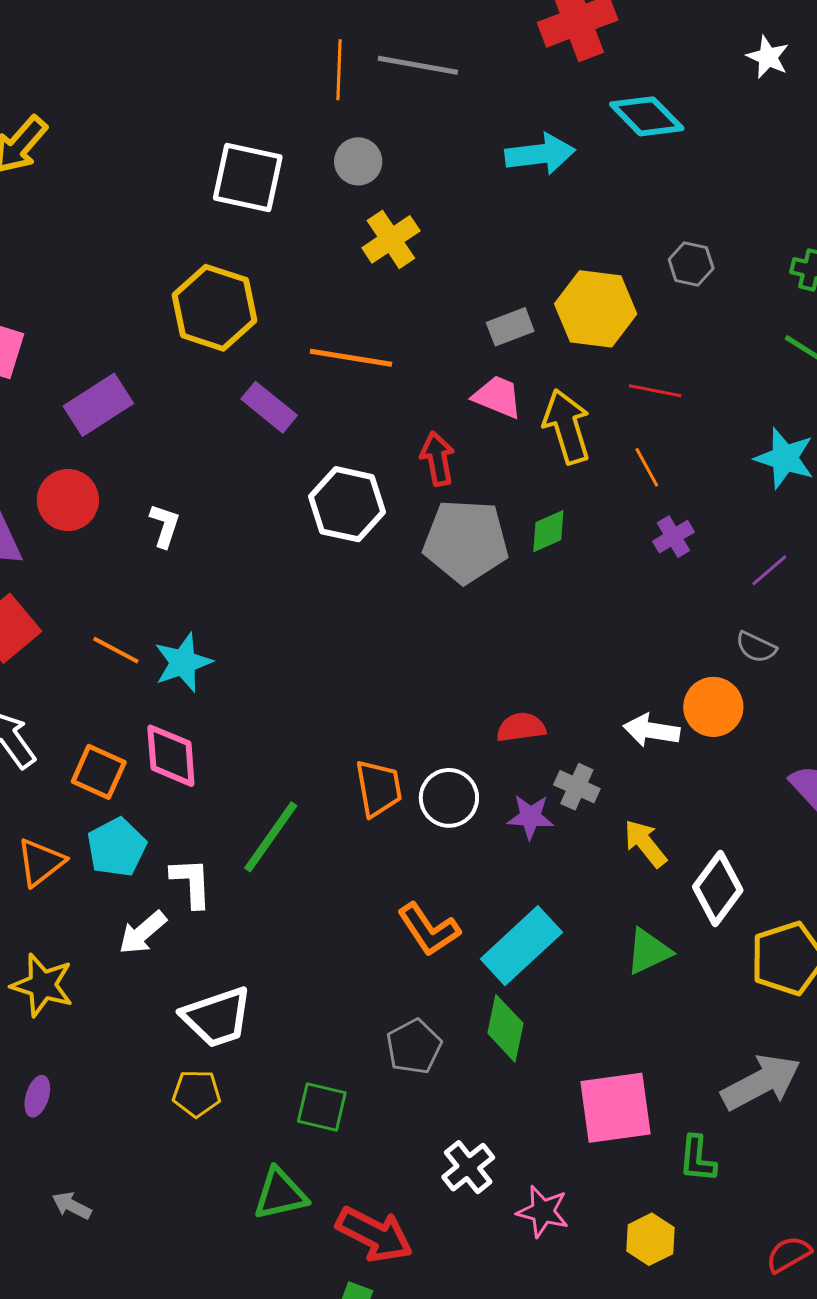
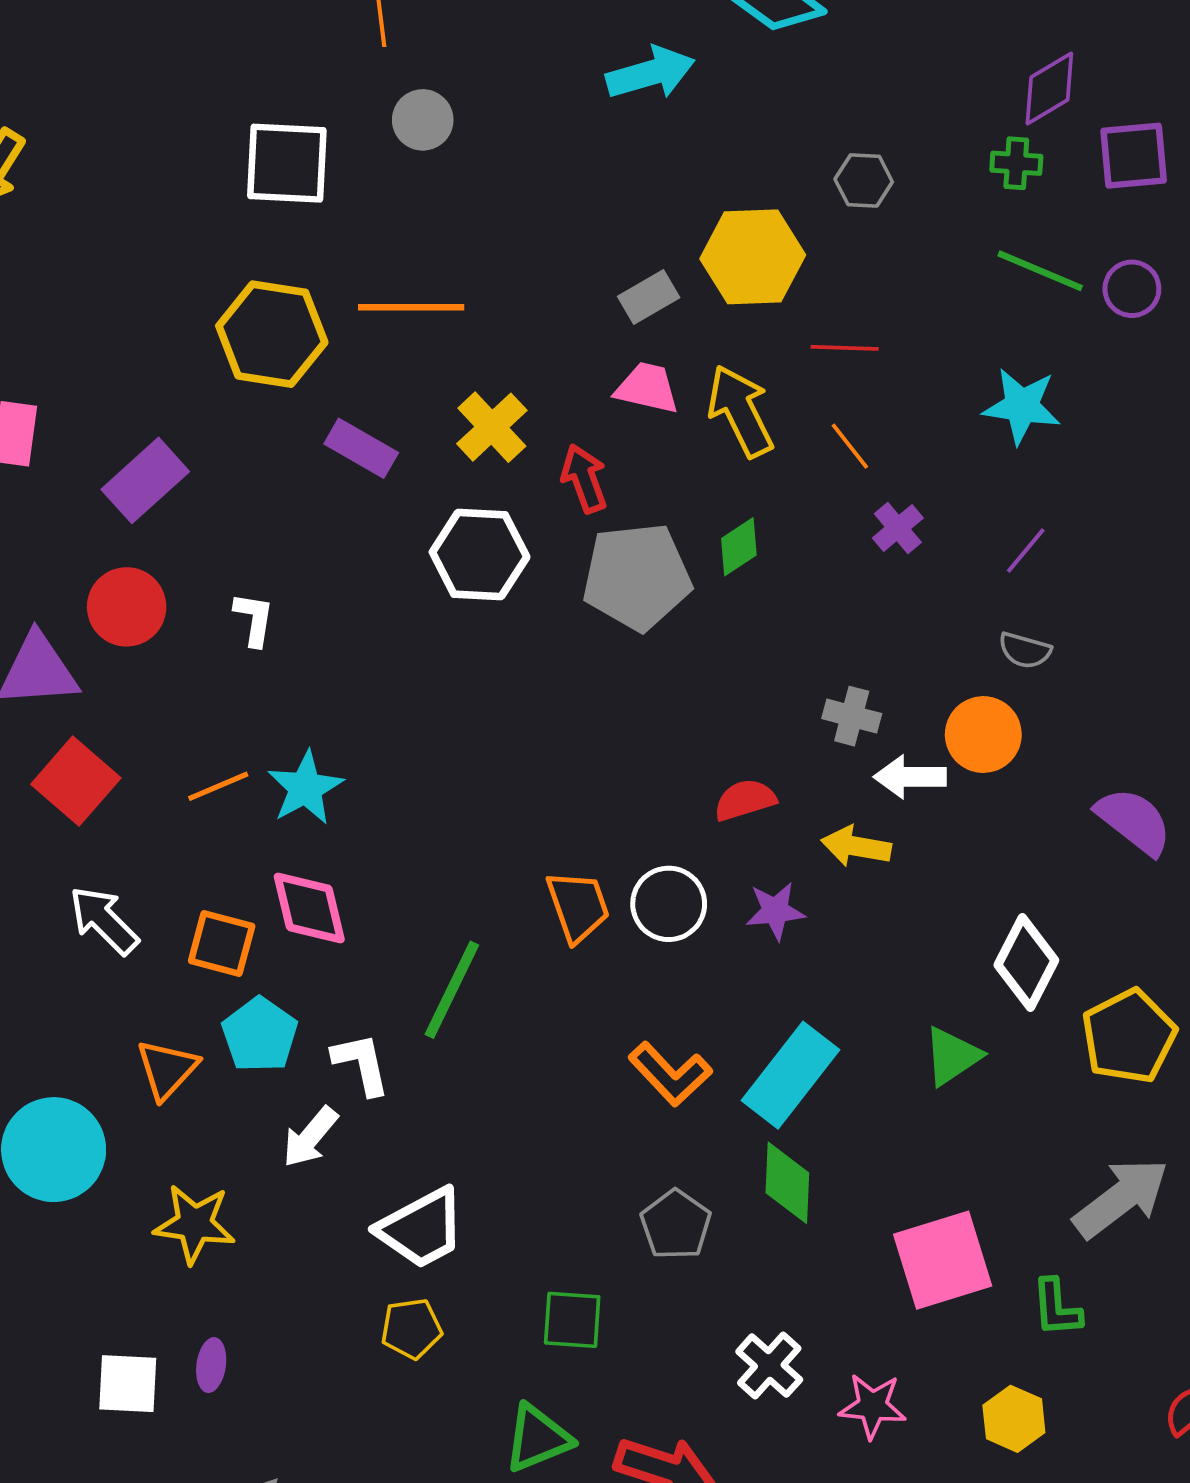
yellow cross: (391, 239) -> (492, 427), moved
orange line: (351, 358) -> (411, 307), moved
orange line: (116, 650) -> (218, 786), turned -42
gray cross: (577, 787) -> (852, 716), moved
yellow arrow: (645, 843) -> (856, 846), moved, turned -32

